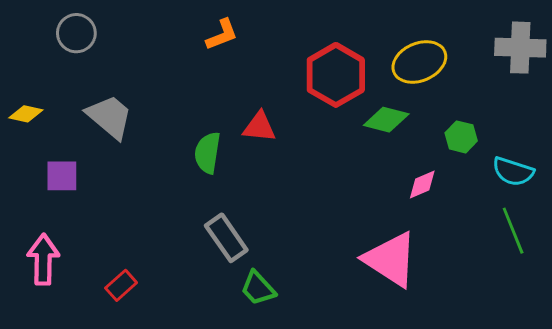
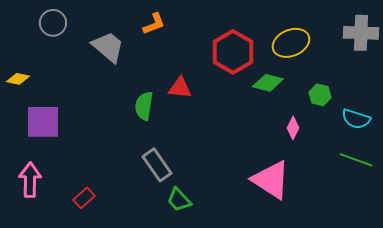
gray trapezoid: (110, 117) -> (108, 47), moved
purple square: (62, 176) -> (43, 122), size x1.5
pink diamond: (422, 184) -> (293, 128), turned -40
green line: (513, 231) -> (356, 160), turned -48

